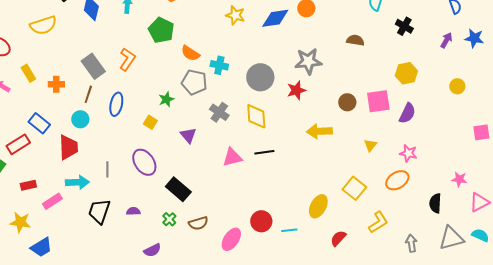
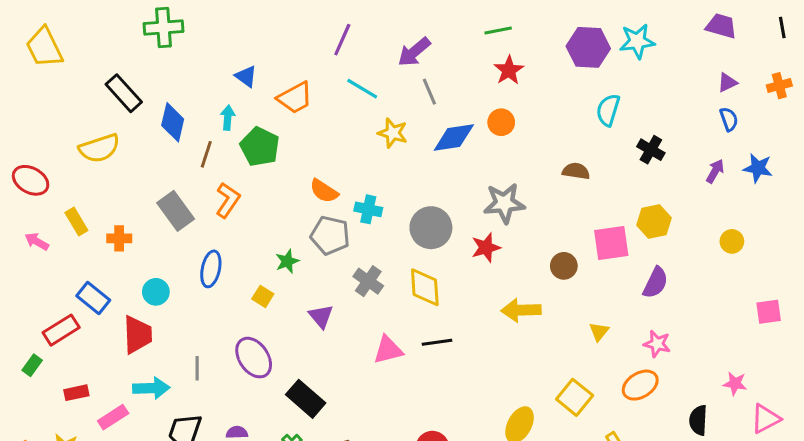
green pentagon: (161, 30) -> (260, 147), moved
brown line: (88, 94) -> (206, 154), moved
pink square: (378, 101) -> (611, 243), moved

